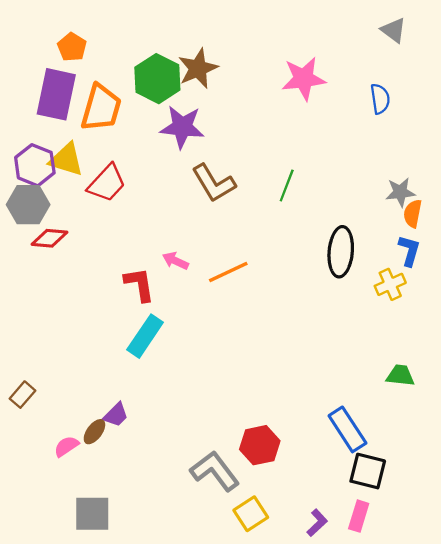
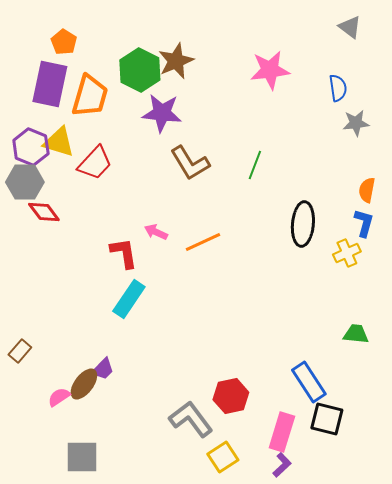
gray star: (400, 192) -> (356, 123), moved
red diamond: (49, 238) -> (44, 212), turned 48
brown ellipse: (94, 432) -> (84, 384), size x1.4
pink rectangle: (359, 516) -> (282, 432), moved, size x1.4

